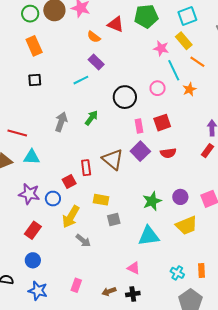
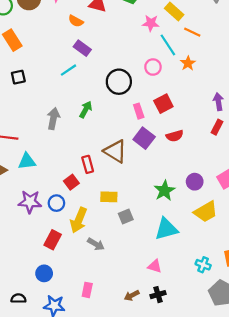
red rectangle: (33, 230) -> (53, 240), moved
pink rectangle: (76, 285) -> (87, 290), moved

